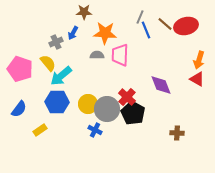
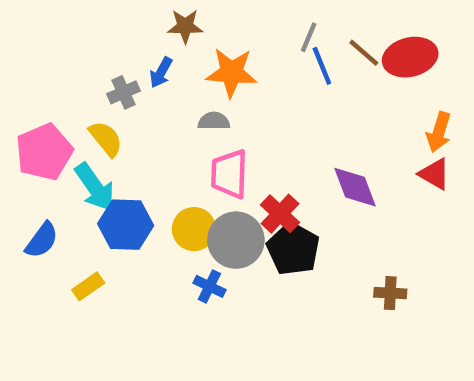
pink trapezoid: (120, 55) -> (229, 174), moved
pink pentagon: (20, 69) -> (44, 152), turned 30
cyan arrow: (61, 76) -> (95, 187), moved, turned -85

